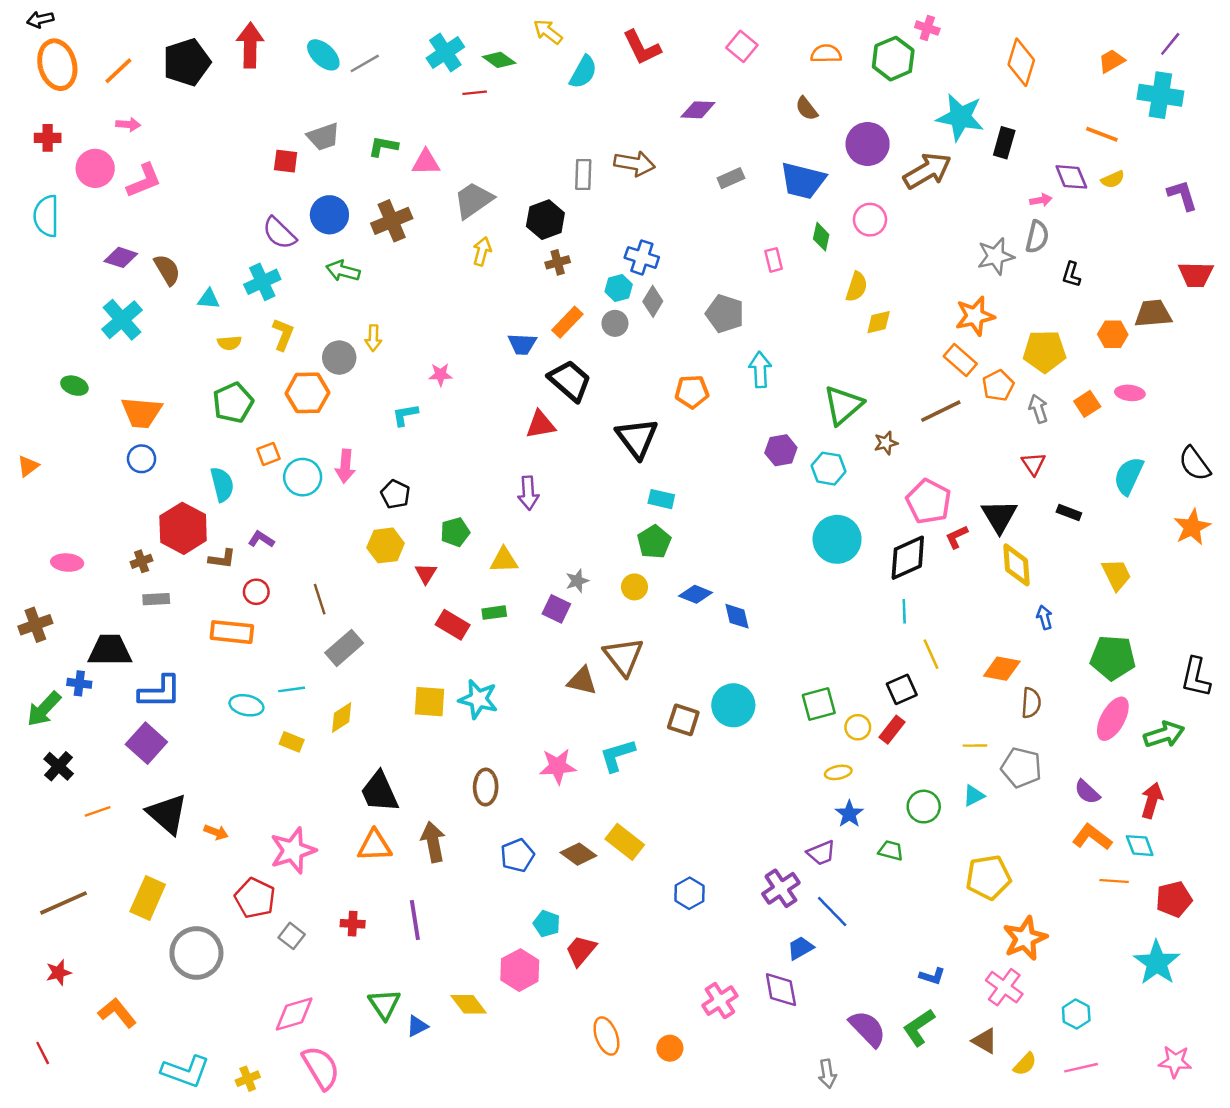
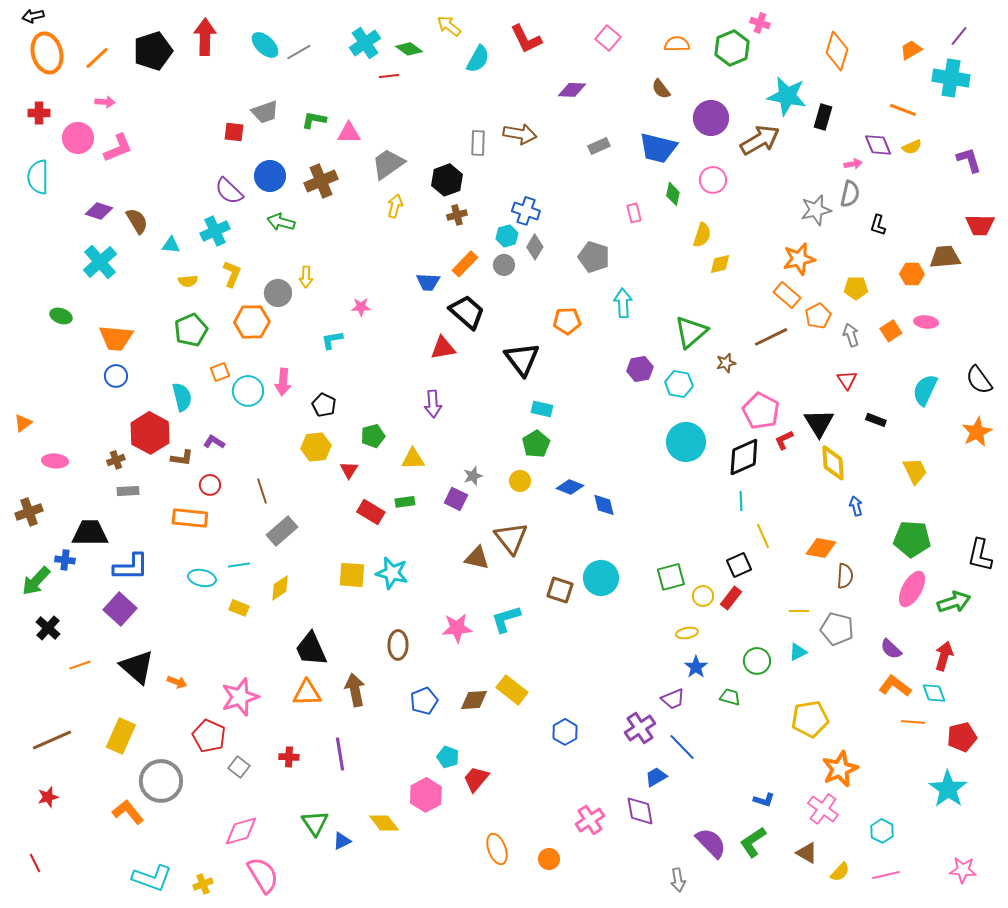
yellow pentagon: (1044, 351) -> (856, 288), size x0.7
orange triangle: (28, 466) -> (23, 423), moved
brown diamond: (578, 854) -> (474, 700), turned -40
orange L-shape: (117, 1013) -> (128, 812), moved

